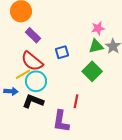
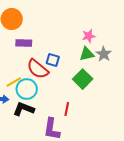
purple rectangle: (33, 35) -> (24, 43), turned -42
blue square: (62, 52) -> (53, 60), turned 32
red semicircle: (32, 61) -> (38, 69), moved

